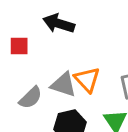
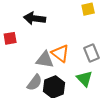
gray semicircle: (31, 98) -> (35, 83), moved

